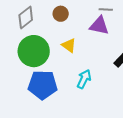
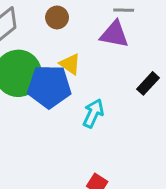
blue pentagon: (43, 85) -> (49, 87), moved

